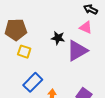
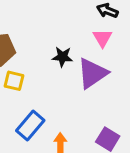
pink triangle: (86, 27) -> (102, 38), turned 40

